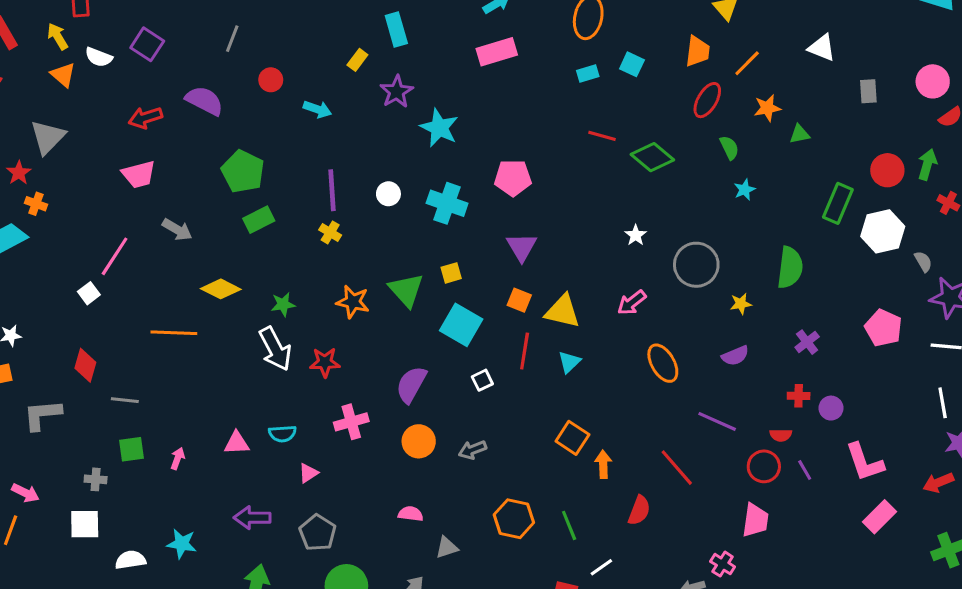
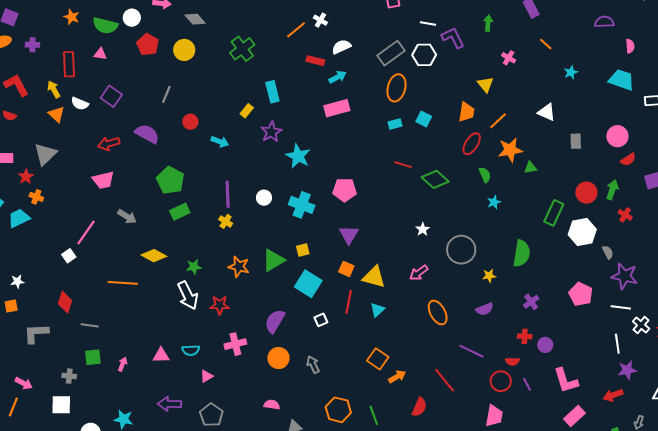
orange star: (767, 108) -> (510, 150), size x1.4
green triangle: (406, 290) -> (273, 260), turned 40
gray arrow: (472, 450) -> (313, 365), turned 84
orange arrow: (603, 464) -> (397, 377), turned 60

